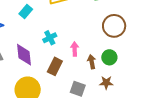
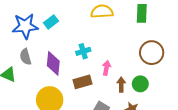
cyan rectangle: (26, 11) -> (51, 22), moved
brown rectangle: (55, 66) -> (83, 82), turned 36

